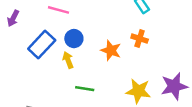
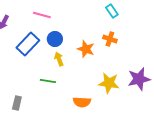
yellow arrow: (68, 60) -> (59, 59), moved
green line: (85, 89) -> (48, 81), moved

